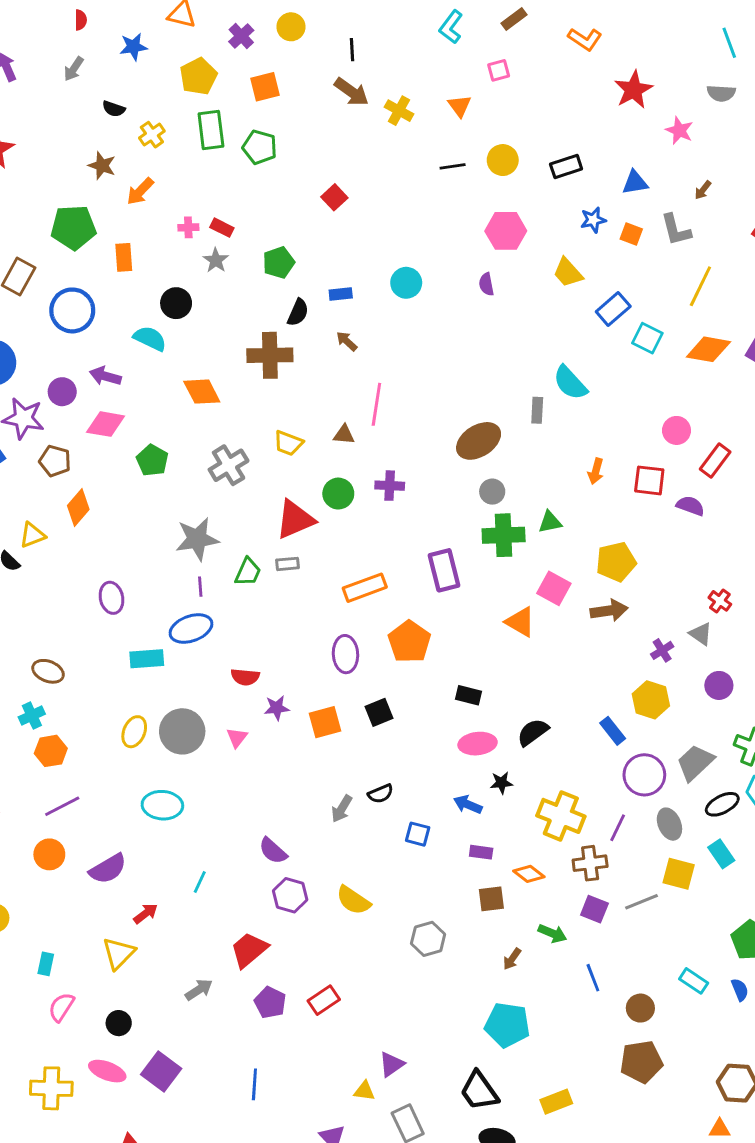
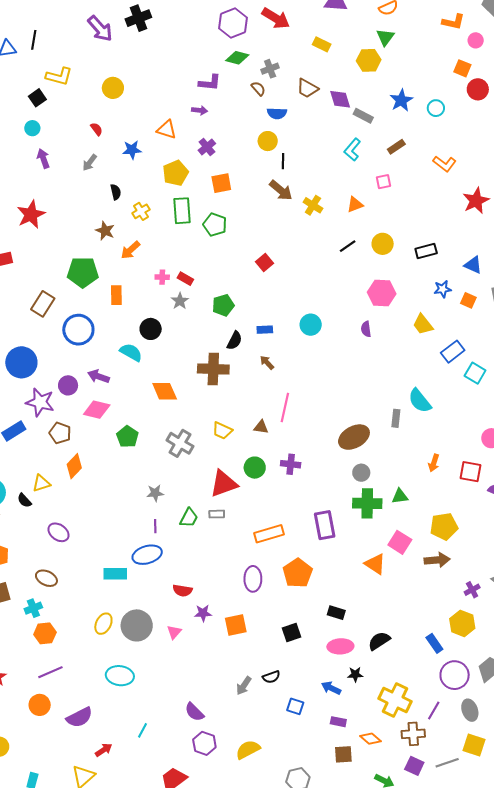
red semicircle: (81, 20) -> (97, 129), turned -40
yellow circle: (291, 27) -> (268, 141), moved
orange triangle: (459, 106) -> (355, 205), turned 42
black semicircle: (114, 109) -> (116, 192), turned -126
black line: (453, 166) -> (348, 246), turned -30
blue triangle: (635, 183) -> (473, 265), turned 30
gray cross: (229, 465) -> (180, 443), turned -32
gray star: (197, 539) -> (155, 493), size x0.6
purple ellipse: (111, 598) -> (58, 532), moved, turned -45
black square: (379, 712) -> (291, 633), moved
yellow semicircle: (353, 900) -> (248, 750), turned 115

